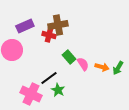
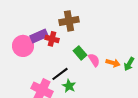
purple rectangle: (25, 26) -> (39, 36), moved
red cross: (49, 35) -> (52, 39), moved

